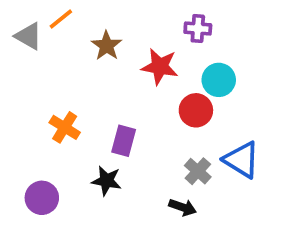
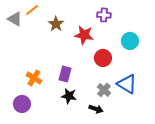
cyan circle: (219, 80) -> (130, 41), moved
orange cross: (65, 127) -> (34, 78), moved
black star: (107, 181) -> (69, 96), moved

